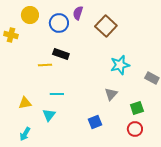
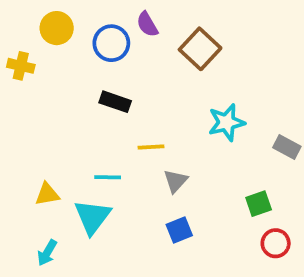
purple semicircle: (78, 13) -> (147, 24), turned -48
yellow line: (45, 65) -> (151, 147), moved
gray triangle: (111, 94) -> (176, 181), moved
cyan triangle: (49, 115) -> (92, 217), size x1.5
red circle: (135, 129) -> (276, 243), moved

